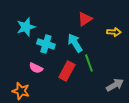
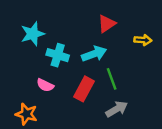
cyan arrow: (75, 43) -> (94, 54), turned 102
gray arrow: (115, 85) -> (117, 109), moved

